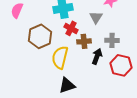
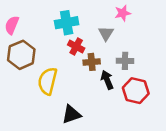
brown hexagon: (40, 36) -> (21, 55), moved
black arrow: (97, 56) -> (107, 80), turned -42
yellow semicircle: (60, 57) -> (48, 81), moved

